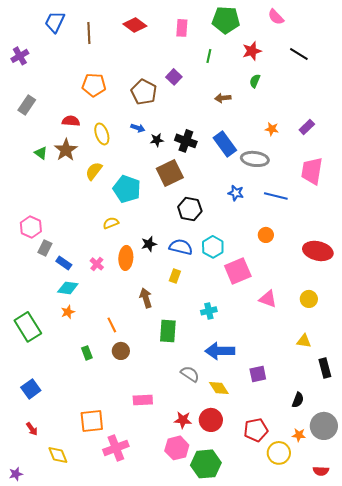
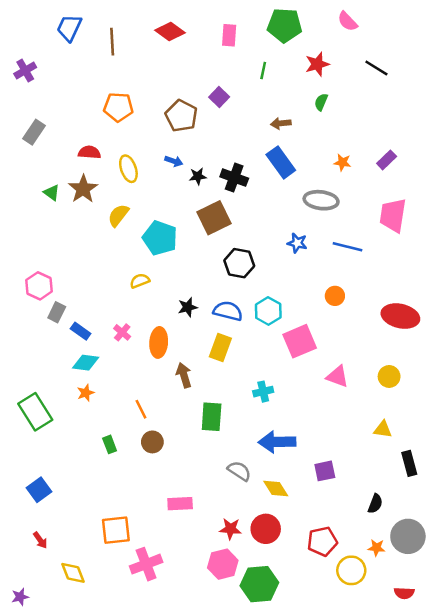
blue rectangle: (225, 144) -> (281, 162), moved
orange ellipse: (126, 258) -> (159, 342), moved
yellow rectangle: (175, 276) -> (220, 348), size x1.5

